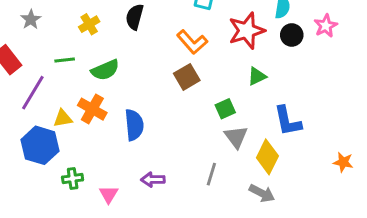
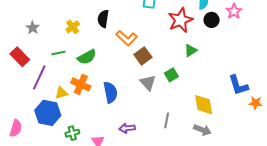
orange L-shape: (192, 42) -> (127, 38), moved
blue L-shape: (288, 121) -> (238, 85), moved
gray triangle: (236, 137) -> (148, 83), moved
yellow diamond: (267, 157) -> (204, 105), turned -30

